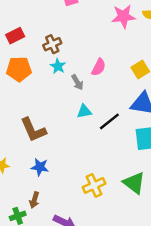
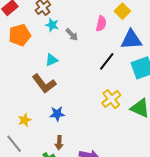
pink semicircle: (99, 67) -> (101, 24), moved
cyan triangle: (84, 111) -> (52, 60), moved
yellow cross: (94, 185) -> (111, 99), moved

